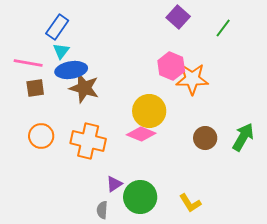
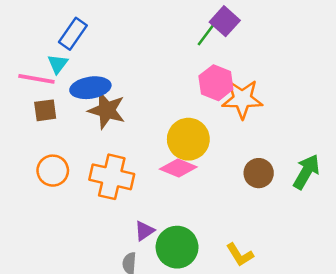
green line: (223, 28) -> (206, 35), moved
cyan triangle: (61, 51) -> (58, 64), moved

